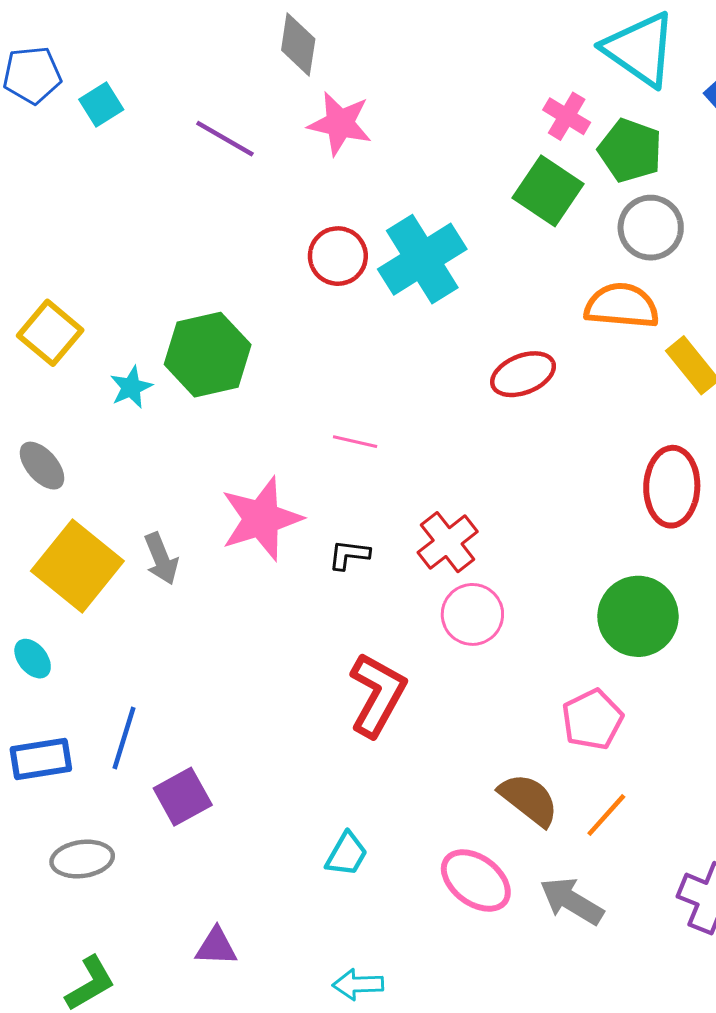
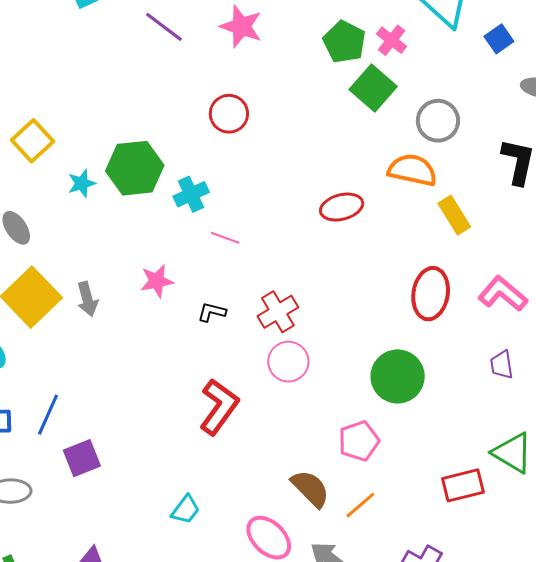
green pentagon: (630, 150) -> (344, 42), moved
cyan cross: (422, 259) -> (191, 194), moved, size x0.6
pink star: (261, 519) -> (157, 281), size x0.6

